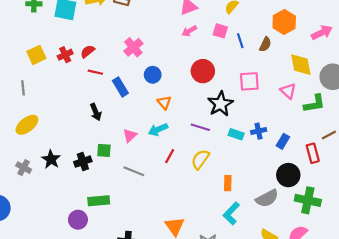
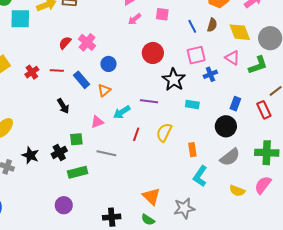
blue line: (240, 41) -> (192, 26), moved
brown semicircle: (265, 44) -> (212, 25), moved
red semicircle: (88, 51) -> (65, 43), moved
red cross: (65, 55) -> (32, 72), moved
orange triangle: (164, 102) -> (104, 90), moved, turned 40
purple line: (200, 127) -> (149, 101), moved
blue cross: (259, 131) -> (210, 74), moved
pink triangle: (130, 135) -> (97, 122), turned 32
black circle: (288, 175) -> (226, 126), moved
green rectangle: (99, 201) -> (78, 172), moved

